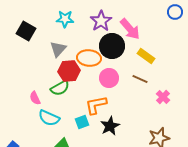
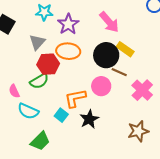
purple star: (101, 21) -> (68, 24), moved
black circle: (112, 46) -> (106, 55), moved
pink circle: (109, 78) -> (101, 86), moved
pink cross: (163, 97) -> (142, 90), size x1.5
cyan square: (82, 122) -> (61, 115), turned -32

